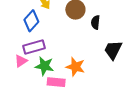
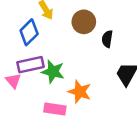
pink triangle: (21, 61) -> (13, 81), turned -40
green star: (44, 66) -> (53, 72), moved

